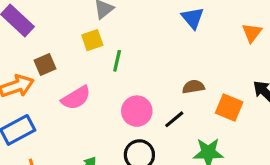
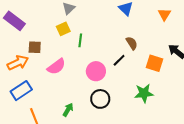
brown square: (45, 65) -> (35, 47), turned 32
brown semicircle: (193, 87) -> (132, 43), moved, turned 72
black line: (174, 119) -> (119, 60), moved

